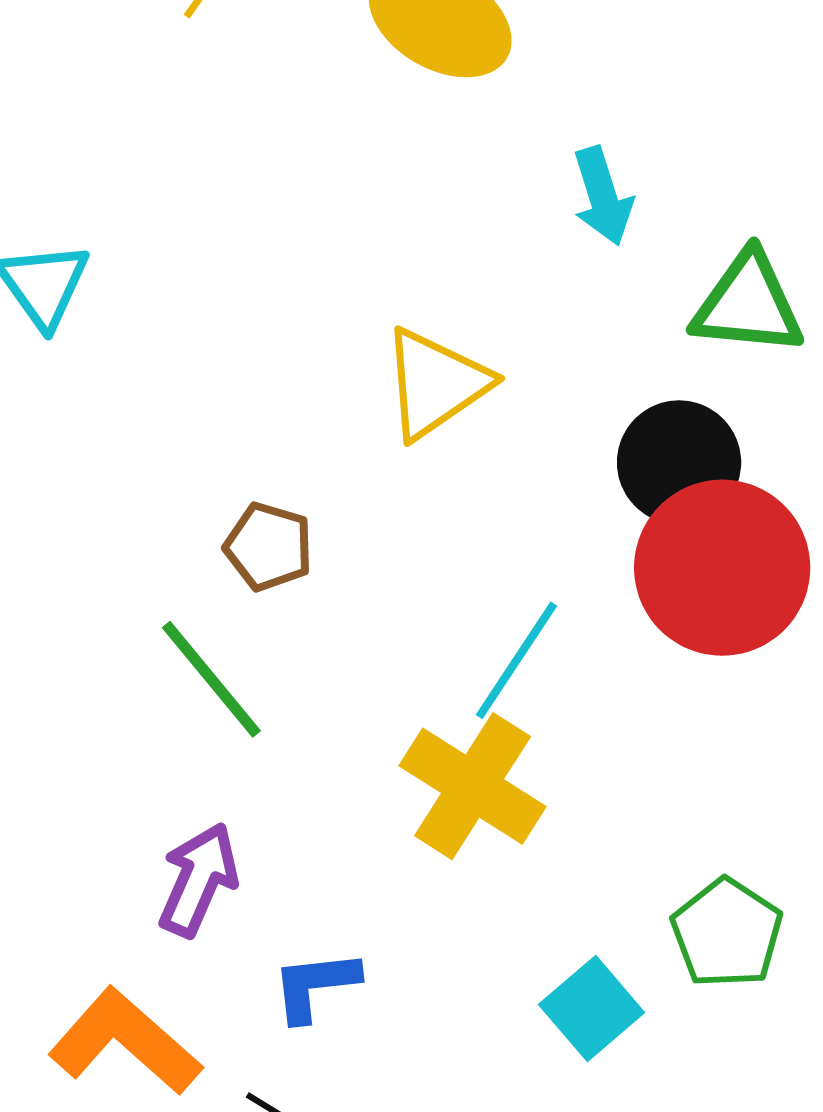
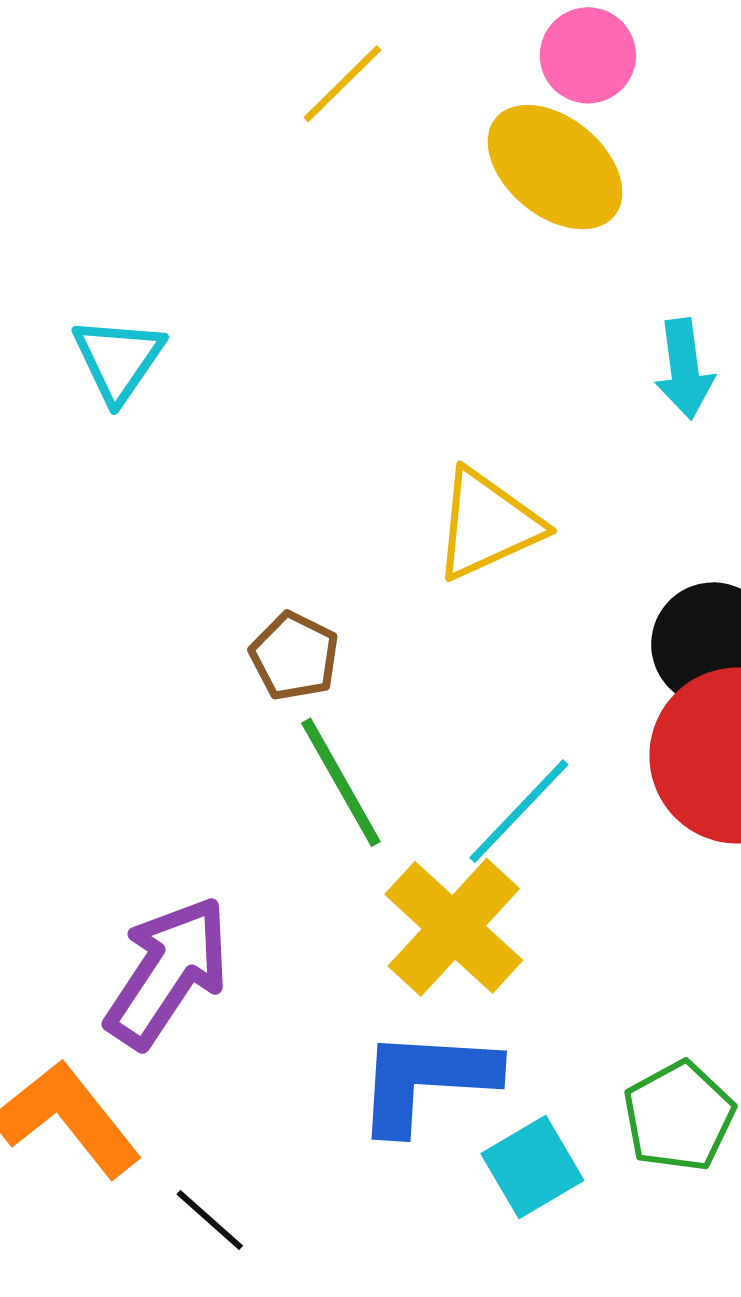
green line: (211, 679) -> (341, 782), moved
purple arrow: (198, 880) -> (168, 972), size x1.4
blue L-shape: (315, 985) -> (426, 1080), moved, size x1.6

